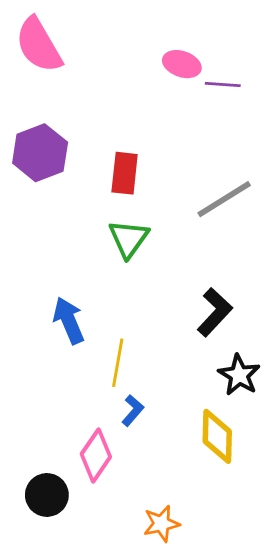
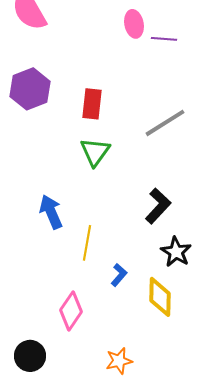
pink ellipse: (182, 64) -> (134, 24), turned 60
blue L-shape: (133, 410) -> (119, 275), moved
black circle: (47, 495) -> (30, 356), moved

